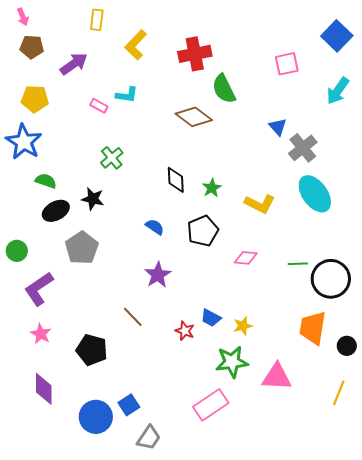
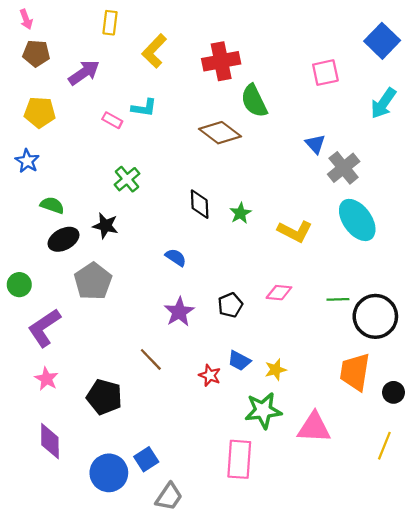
blue star: (24, 142) -> (27, 161), size x0.6
black pentagon: (203, 231) -> (230, 305), moved, size x0.7
pink rectangle: (211, 405) -> (239, 459), turned -52

